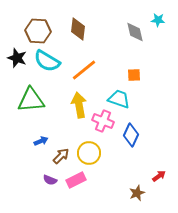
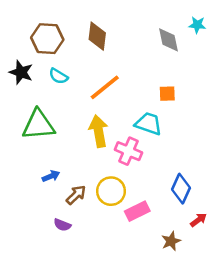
cyan semicircle: (47, 61) -> (58, 76), size x0.6
blue diamond: (131, 135) -> (181, 189), moved
pink rectangle: (76, 180) -> (137, 211), moved

